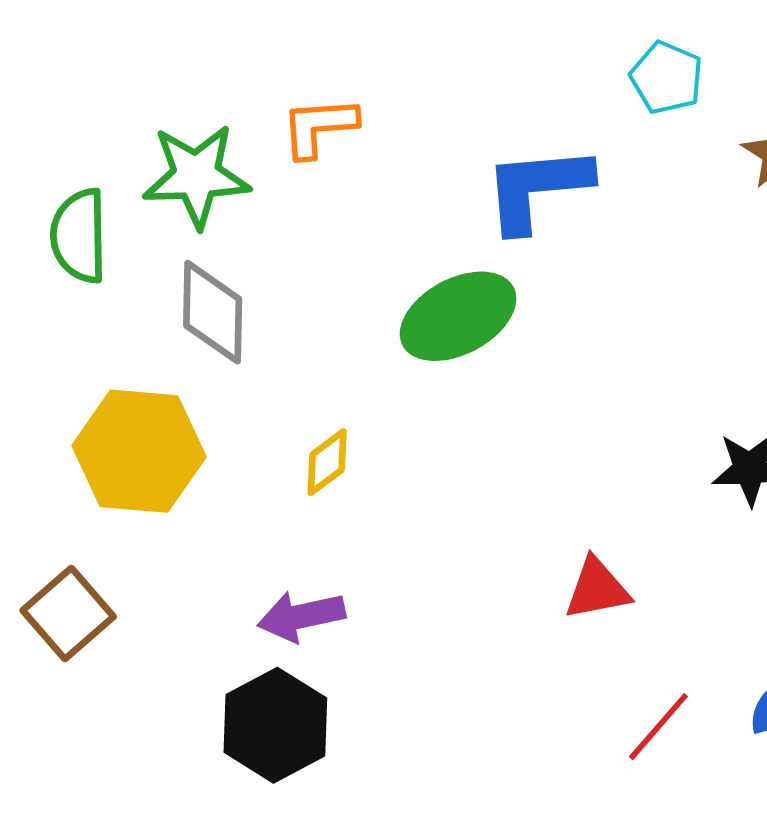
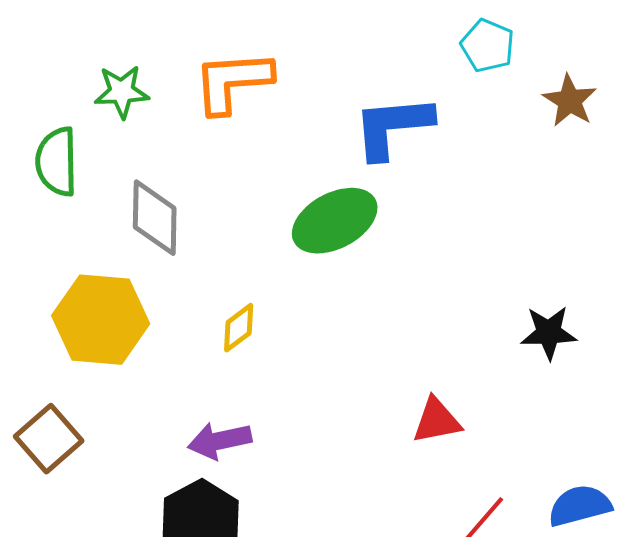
orange L-shape: (319, 127) -> (233, 82), size x1.4
green star: (196, 176) -> (122, 92), moved, size x0.7

